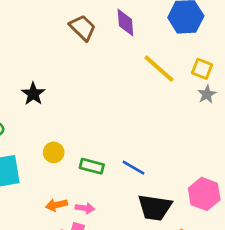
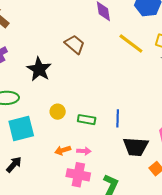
brown trapezoid: (83, 28) -> (75, 44), moved
black star: (33, 94) -> (39, 69), size x1.4
blue line: (134, 168) -> (118, 118), turned 66

